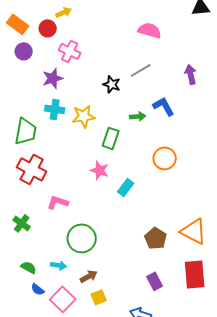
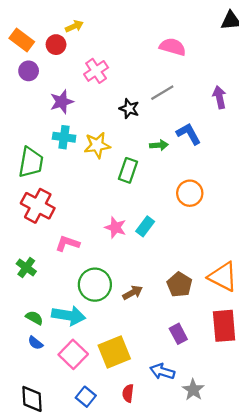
pink cross: (70, 51) -> (96, 71), moved, turned 30
pink star: (100, 170) -> (115, 227), moved
cyan arrow: (59, 265) -> (69, 315), size x1.8
brown arrow: (89, 276) -> (133, 293), moved
blue semicircle: (38, 289) -> (35, 343), moved
yellow square: (99, 297) -> (114, 352), size x1.8

